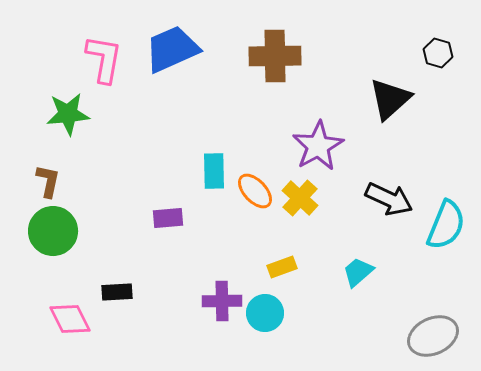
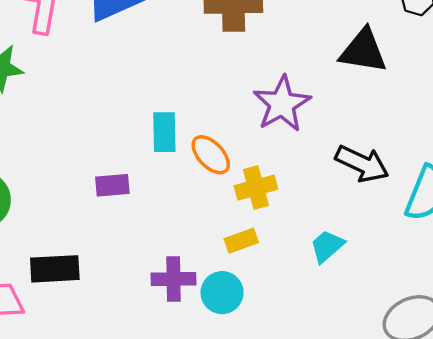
black triangle: (390, 99) -> (363, 51), turned 51
yellow cross: (300, 198) -> (256, 188), moved, turned 33
black rectangle: (117, 292) -> (55, 269), size x1.4

